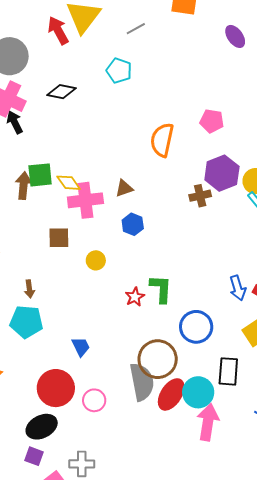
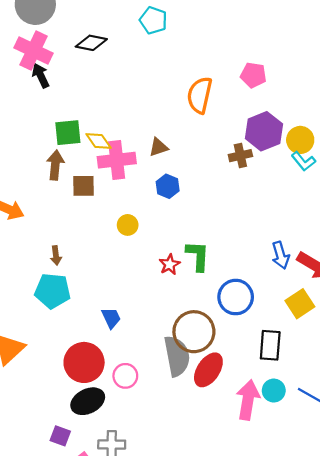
brown arrow: (23, 186) -> (55, 165), moved
brown square: (59, 238) -> (84, 186), moved
cyan circle: (198, 392) -> (274, 391), moved, size x0.7
black ellipse: (42, 427) -> (88, 401), moved

